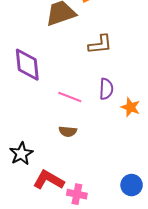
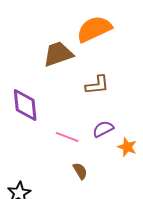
purple semicircle: (106, 89) -> (103, 129), turned -120
brown semicircle: (68, 131) -> (80, 171), moved, turned -126

